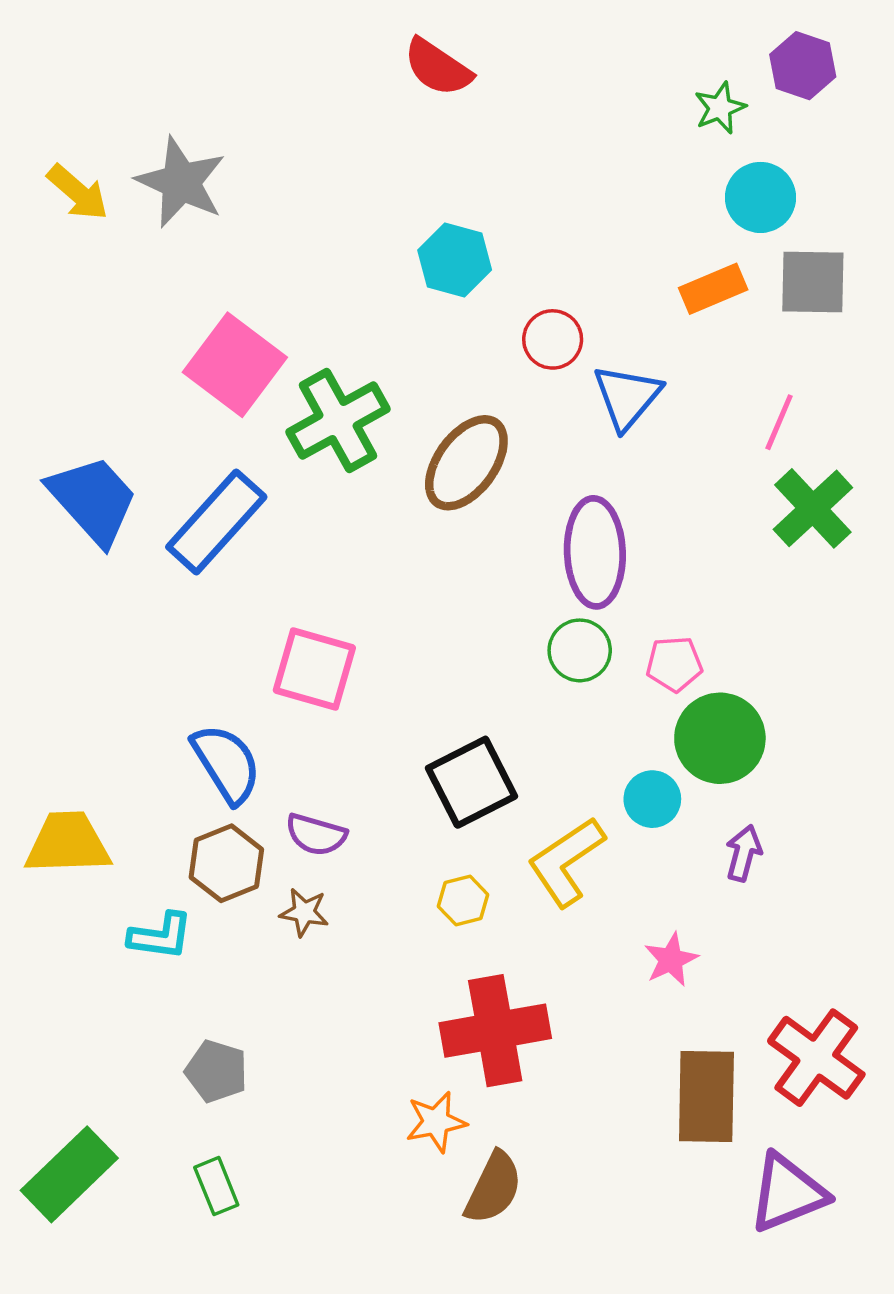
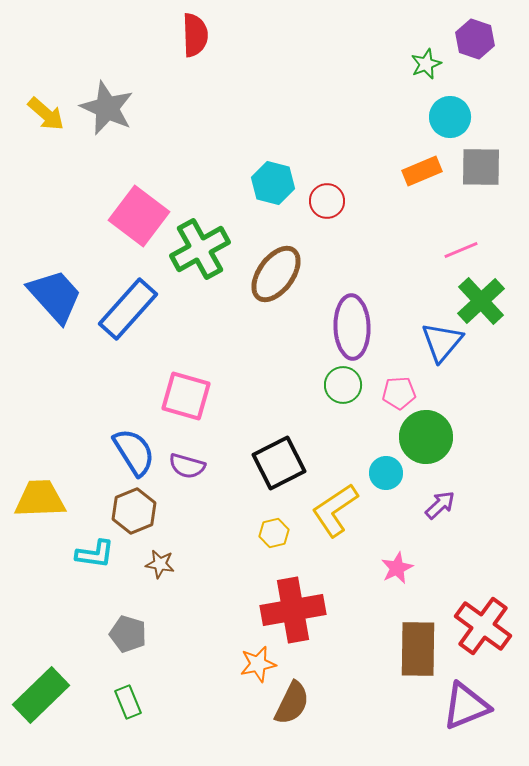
red semicircle: (438, 67) -> (195, 35), moved, turned -126
cyan hexagon: (455, 260) -> (273, 183), moved
blue triangle: (627, 397) -> (442, 342), moved
pink line: (779, 422) -> (461, 250), turned 44
purple semicircle: (316, 835) -> (187, 466), moved
purple arrow: (744, 853) -> (440, 505), turned 32
brown star: (304, 912) -> (160, 564), moved

